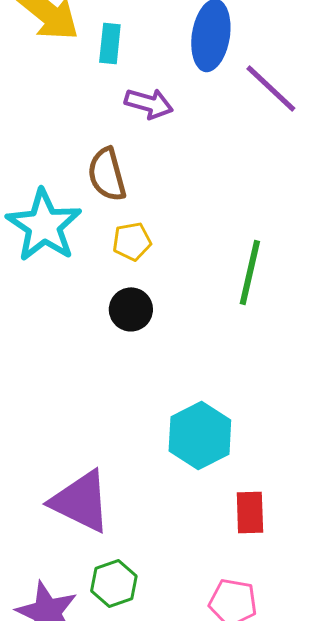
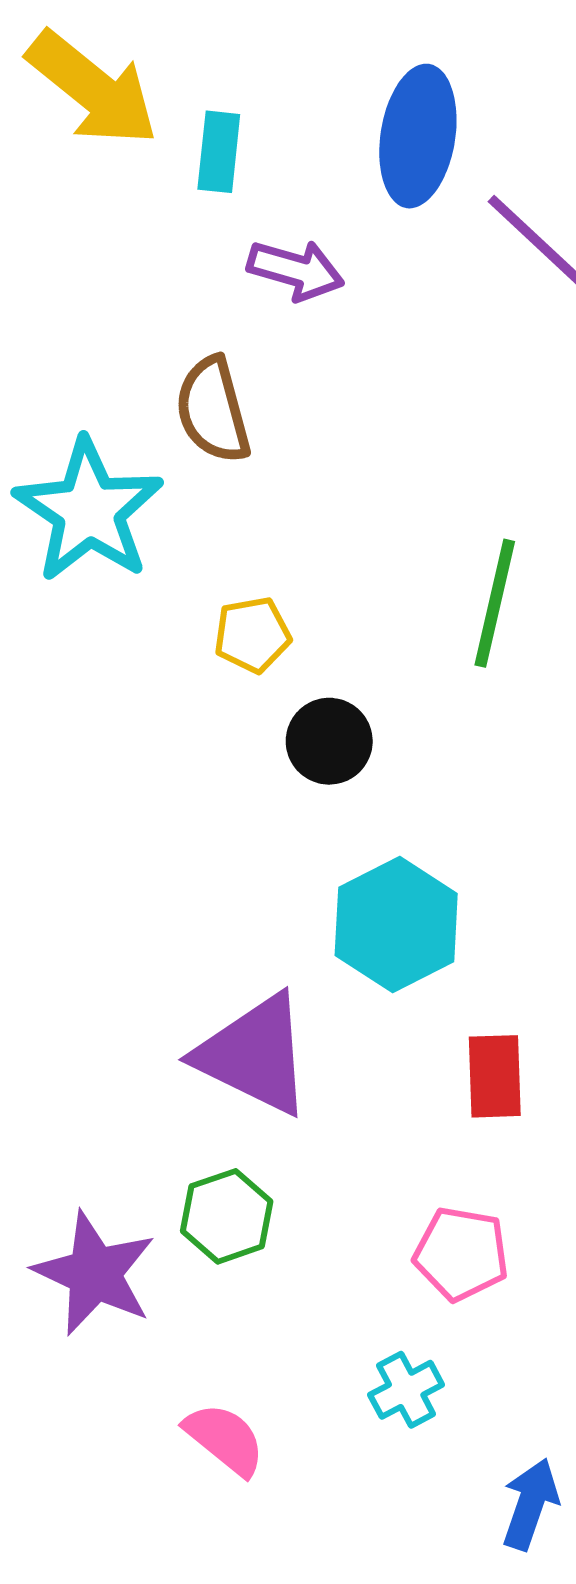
yellow pentagon: (132, 241) -> (252, 635), moved
black circle: (131, 309) -> (329, 741), moved
purple triangle: (81, 501) -> (254, 1055), moved

